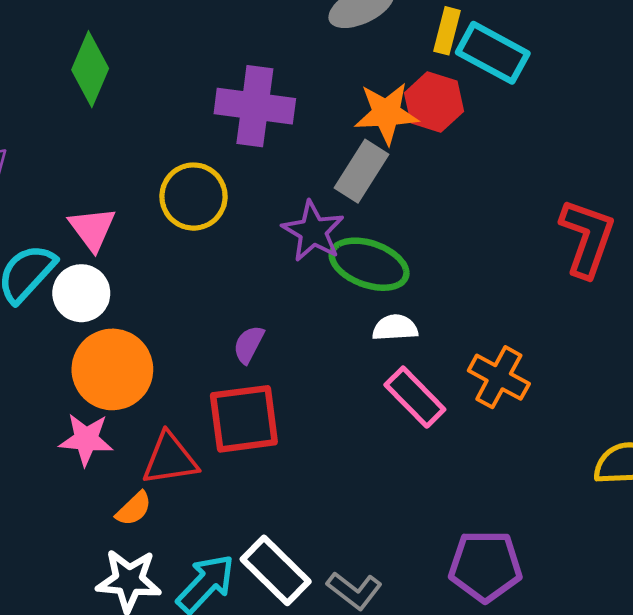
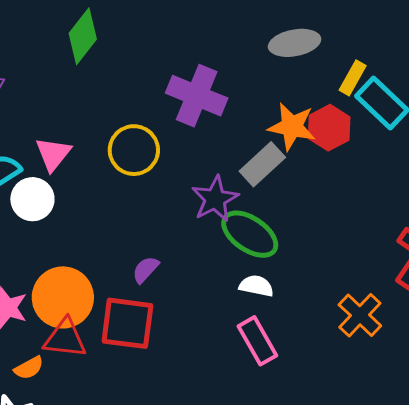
orange circle: (112, 369) -> (63, 297), moved
orange cross: (499, 377) -> (360, 315), moved

